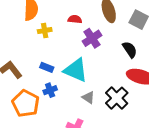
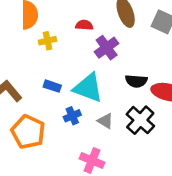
black semicircle: (130, 50) -> (136, 81), moved, turned 132
blue cross: (50, 90) -> (72, 116), moved

